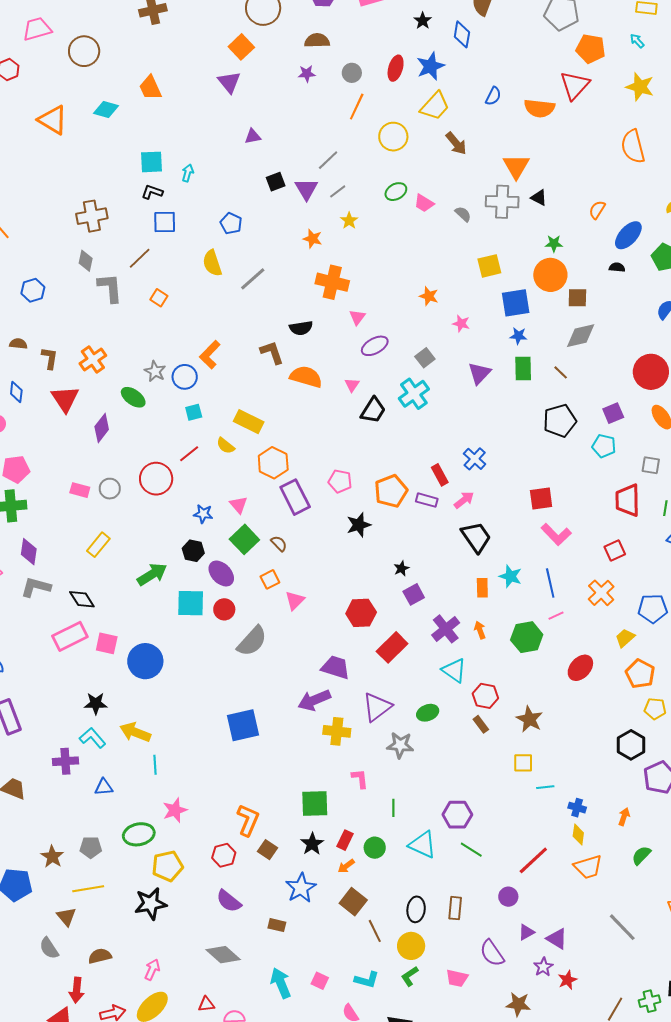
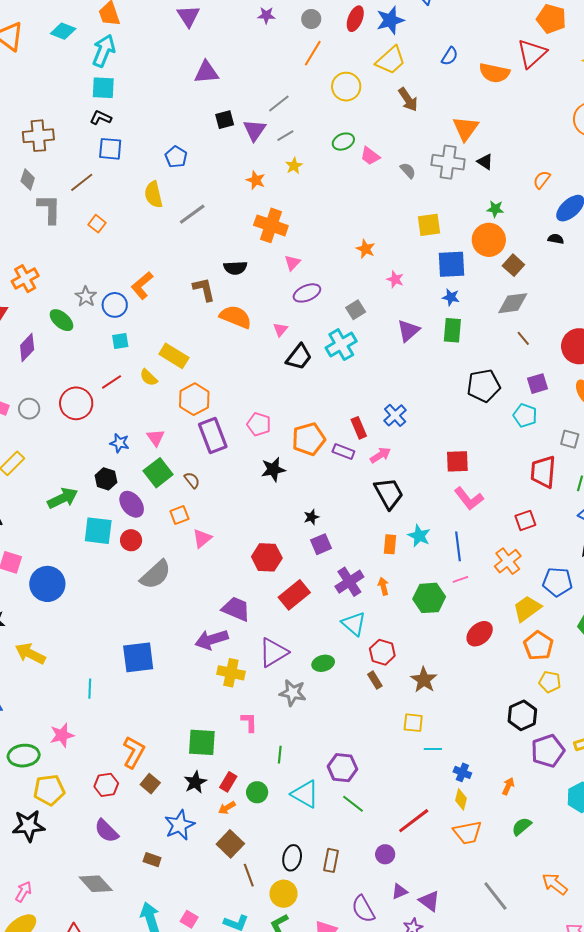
purple triangle: (253, 136) -> (206, 72), size x1.5
cyan arrow: (188, 173) -> (104, 51), moved, size x1.8
brown square: (577, 298) -> (513, 265), turned 35
brown line: (561, 372) -> (523, 338), moved
yellow trapezoid: (625, 638) -> (527, 608), size x1.4
cyan line: (155, 765) -> (90, 689), moved

